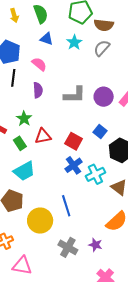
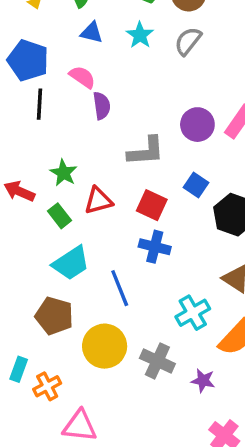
purple semicircle: (38, 90) -> (102, 106), moved
gray L-shape: (75, 95) -> (146, 151), moved
blue cross: (73, 165) -> (155, 247), turned -36
cyan cross: (95, 174) -> (193, 313), moved
blue line: (66, 206) -> (120, 288), moved
gray cross: (68, 247) -> (157, 361), moved

